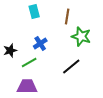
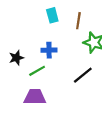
cyan rectangle: (34, 12) -> (52, 15), moved
blue cross: (40, 44) -> (49, 50), turned 32

